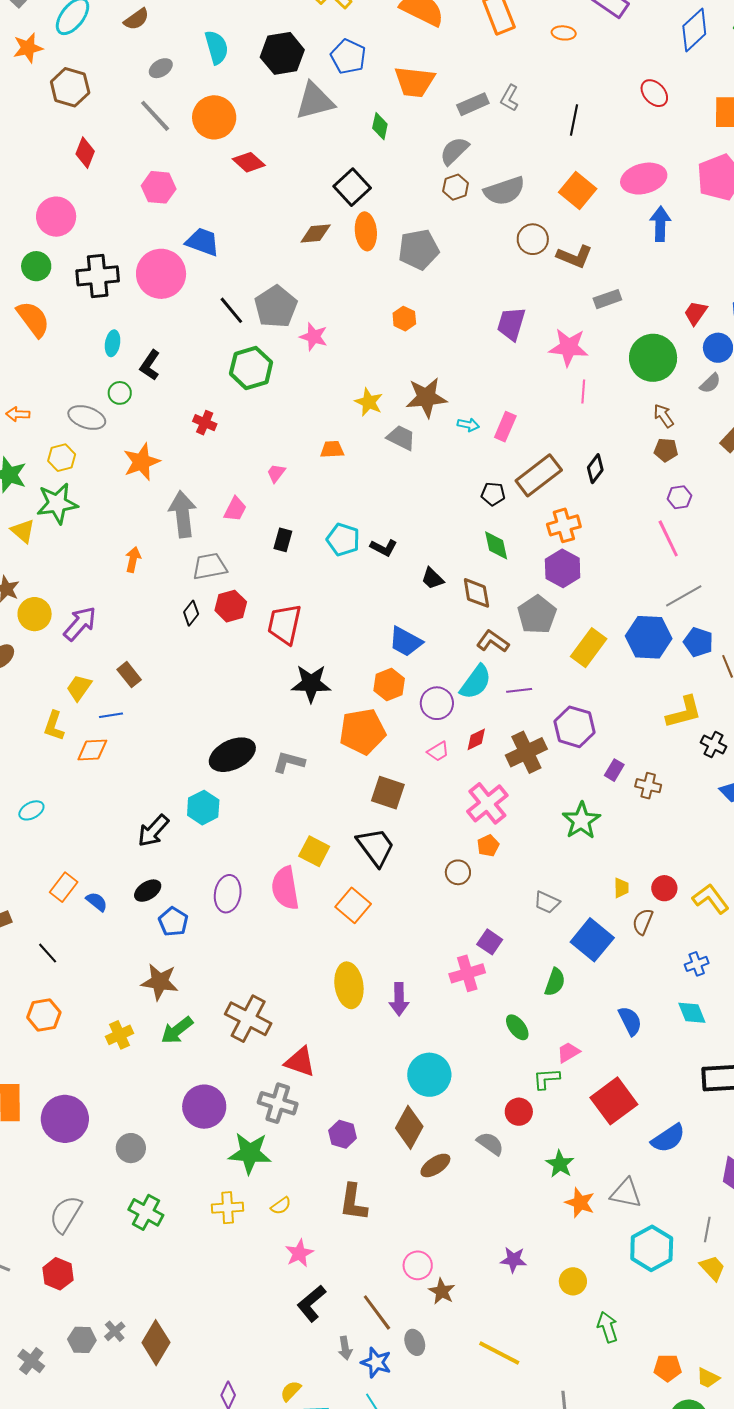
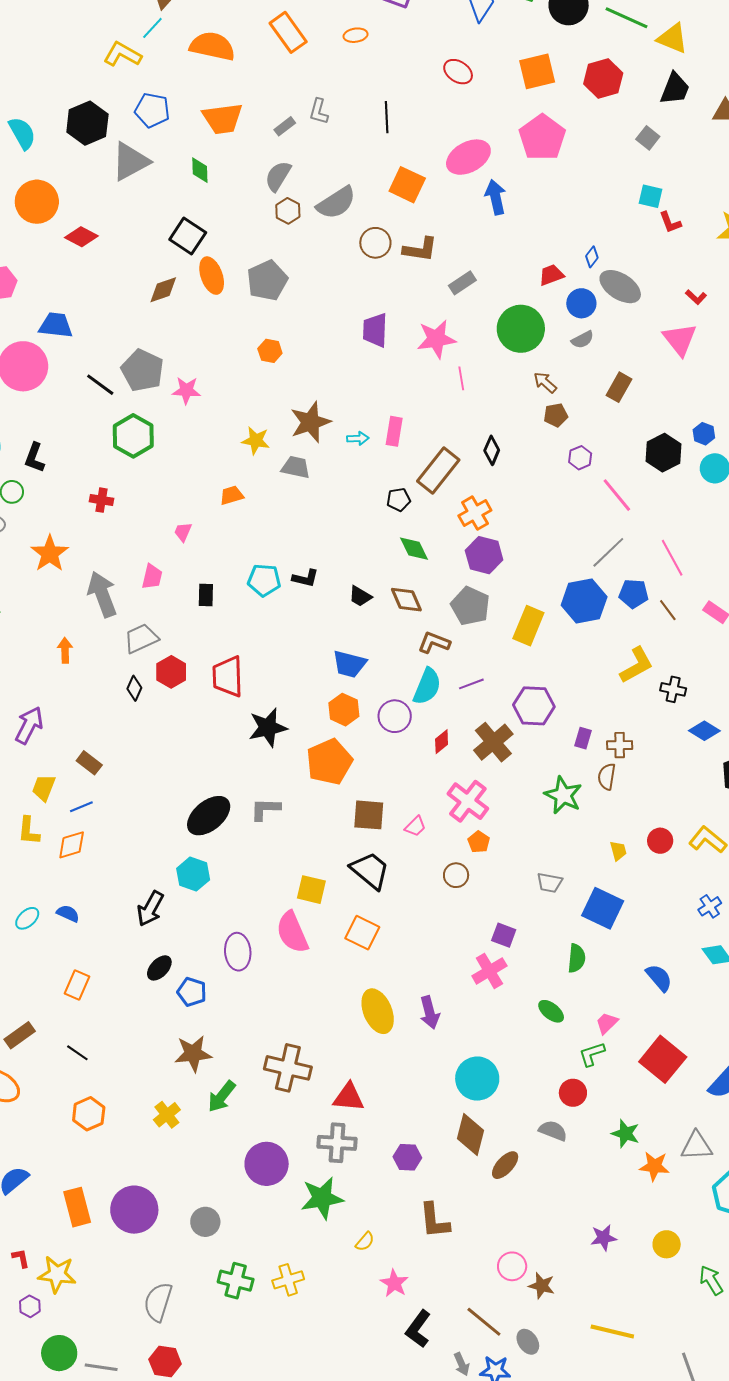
gray rectangle: (473, 104) -> (285, 126), size x0.7
red trapezoid: (696, 313) -> (551, 275), turned 48
gray semicircle: (710, 383) -> (582, 340), turned 30
pink line: (668, 538) -> (617, 495), moved
pink trapezoid: (438, 751) -> (415, 826), moved
blue semicircle: (97, 902) -> (68, 913), moved
brown semicircle: (643, 922) -> (607, 777), moved
yellow cross: (228, 1208) -> (288, 1280), moved

